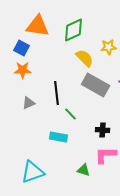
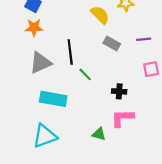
gray rectangle: (96, 85) -> (112, 44), size x0.6
gray triangle: (29, 103) -> (40, 63), size x1.6
cyan rectangle: (59, 137) -> (53, 99), moved, size x1.4

